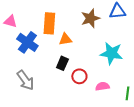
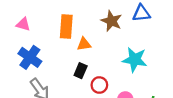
brown star: (90, 18) -> (112, 21), turned -30
blue cross: (27, 42) -> (30, 57), moved

